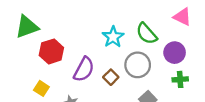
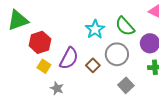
yellow square: (41, 88) -> (44, 66), moved

